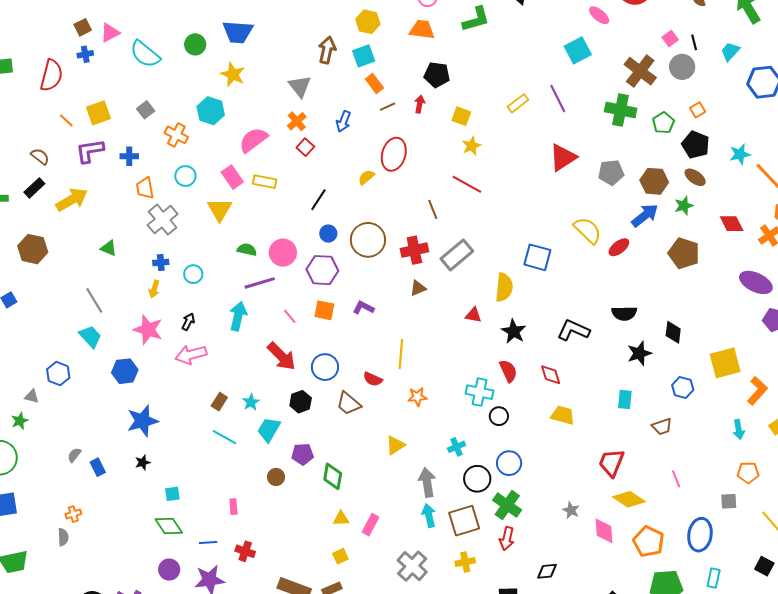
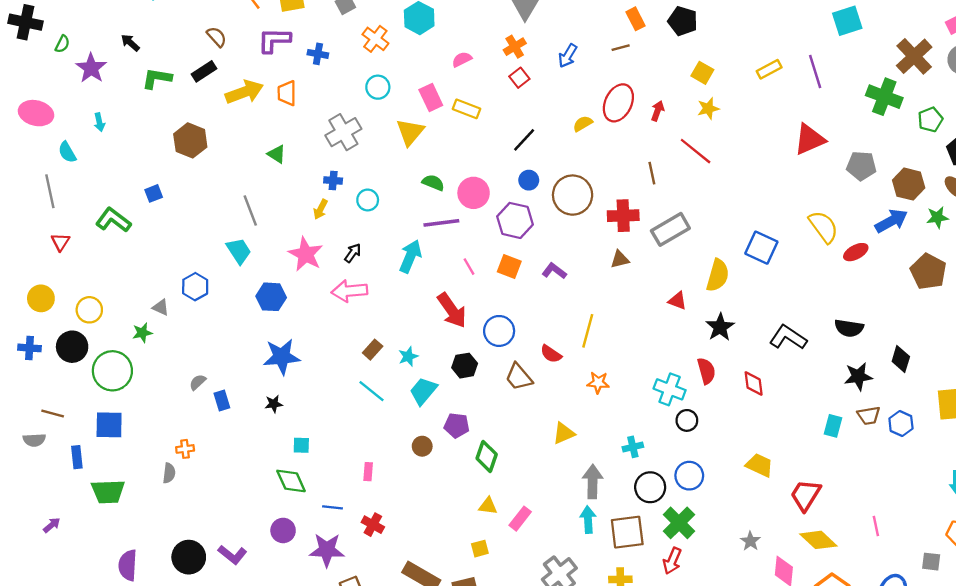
orange rectangle: (374, 83) -> (636, 19), moved
red arrow: (420, 104) -> (658, 111), moved
pink semicircle: (253, 140) -> (462, 59), size x0.6
orange trapezoid: (145, 188) -> (287, 93), moved
yellow trapezoid: (563, 415) -> (759, 465), moved
brown trapezoid: (662, 427) -> (869, 415), moved

